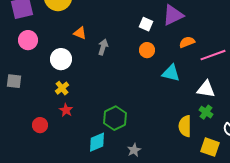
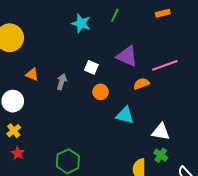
purple triangle: (173, 15) -> (127, 56), turned 50
white square: (146, 24) -> (91, 67), moved
gray arrow: (103, 47) -> (62, 82), moved
pink line: (213, 55) -> (165, 65), moved

